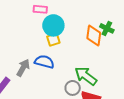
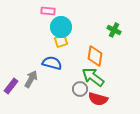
orange diamond: (94, 36) -> (95, 56), moved
gray arrow: (23, 68) -> (31, 79), moved

